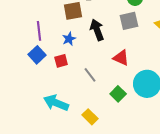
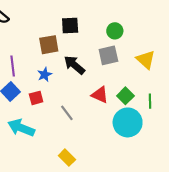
black arrow: (97, 30) -> (74, 65), turned -30
green square: (118, 94) -> (125, 96), moved
cyan arrow: (56, 103) -> (21, 128), moved

